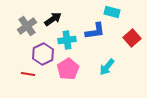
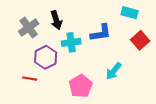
cyan rectangle: (112, 12) -> (130, 13), moved
black arrow: (53, 19) -> (56, 20), turned 108
pink pentagon: (68, 69) -> (81, 86), moved

